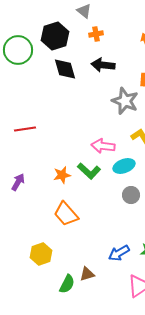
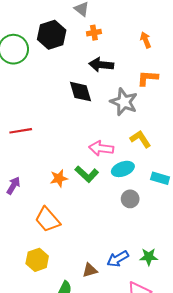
black diamond: (65, 69) -> (81, 92), moved
orange trapezoid: (66, 214) -> (47, 220), moved
brown triangle: (87, 274) -> (90, 270), moved

